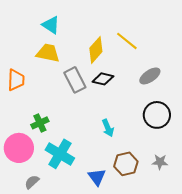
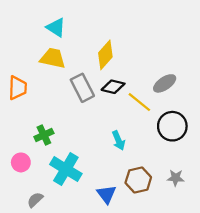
yellow line: (127, 41) -> (139, 102), moved
pink circle: (19, 148) -> (21, 162), size x0.6

